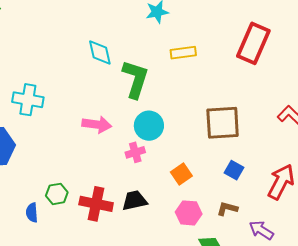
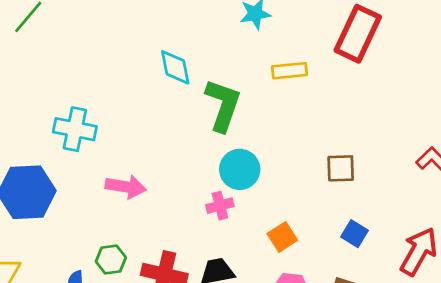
red rectangle: (253, 43) -> (358, 34), moved
brown square: (223, 123) -> (341, 168), size x0.6
pink arrow: (97, 125) -> (126, 187), moved

